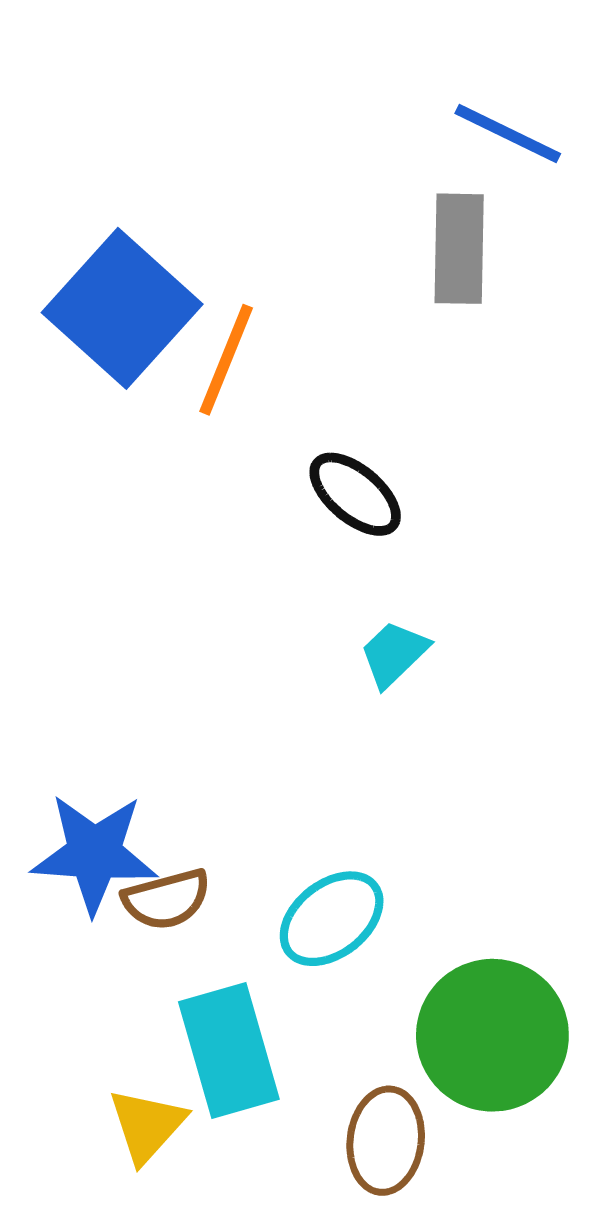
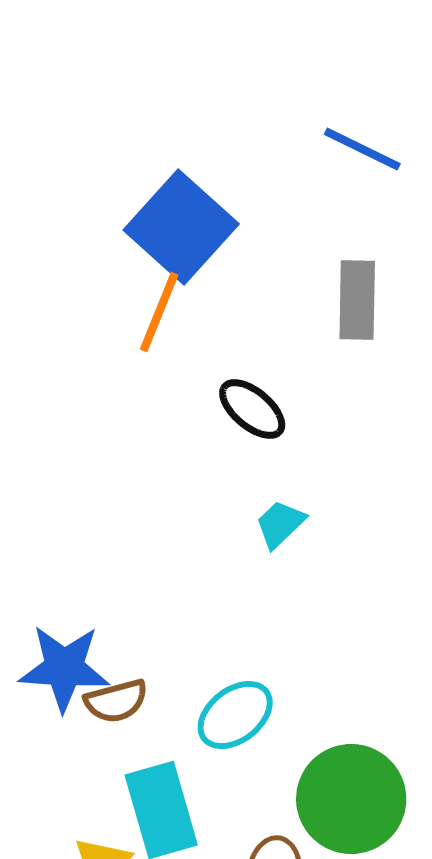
gray rectangle: (459, 249) -> (357, 300), moved
blue square: (122, 308) -> (181, 227), moved

